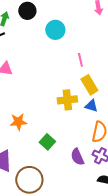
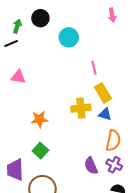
orange star: (18, 122) -> (39, 119), moved
green square: (47, 142) -> (40, 151), moved

